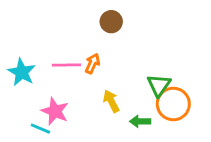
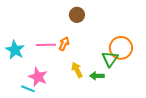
orange circle: (173, 104) -> (121, 48), moved
green arrow: (140, 121) -> (97, 76), moved

